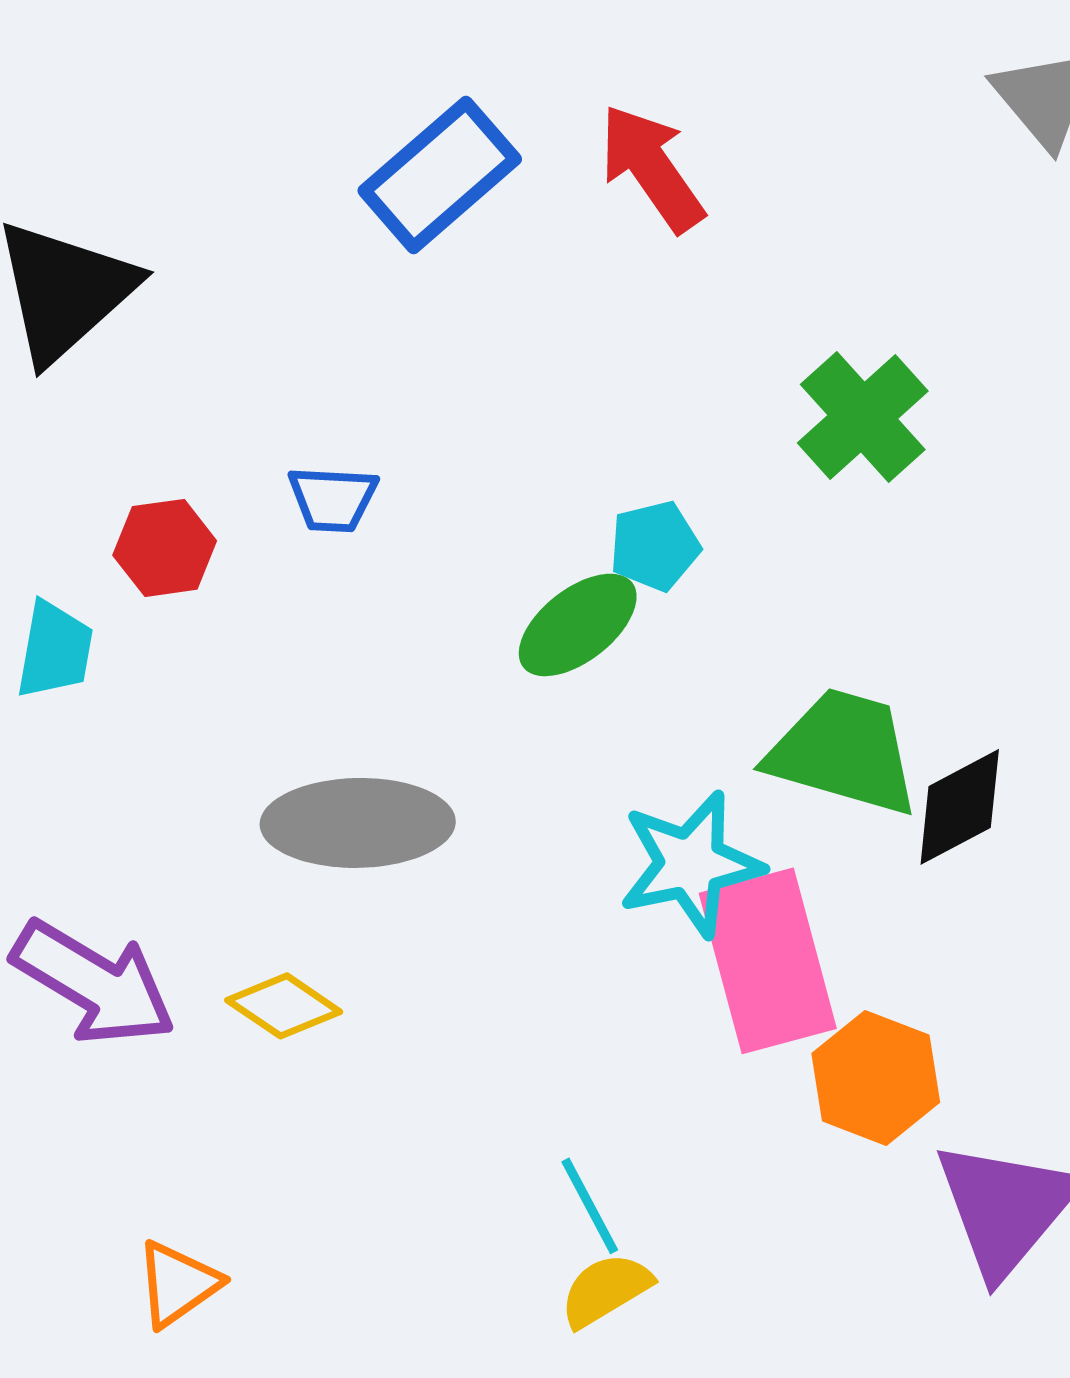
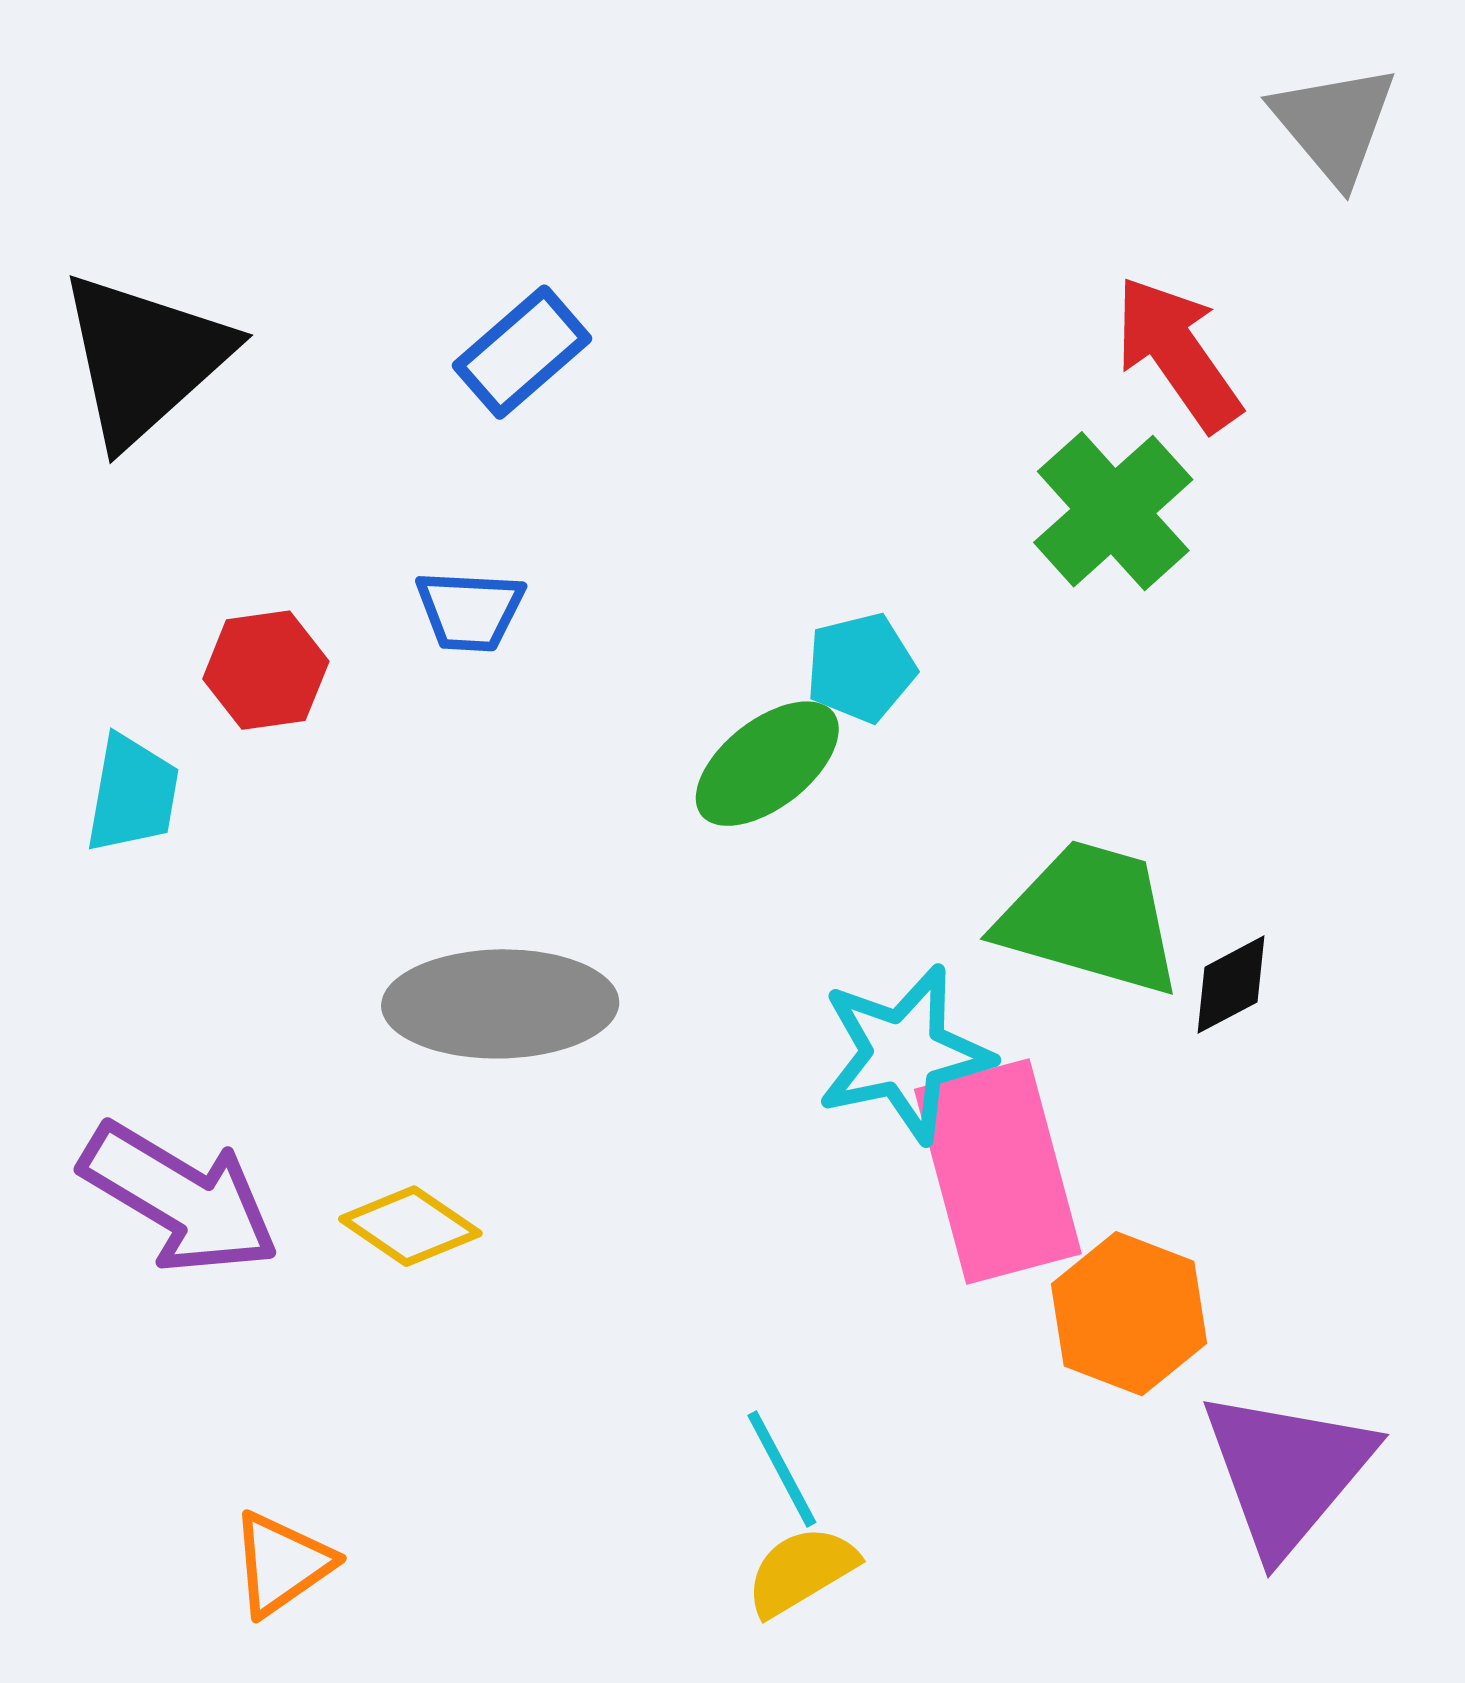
red arrow: (652, 168) -> (1178, 353), moved
blue rectangle: (440, 175) -> (522, 352), moved, size x0.7
black diamond: (960, 807) -> (1231, 985), size x0.7

